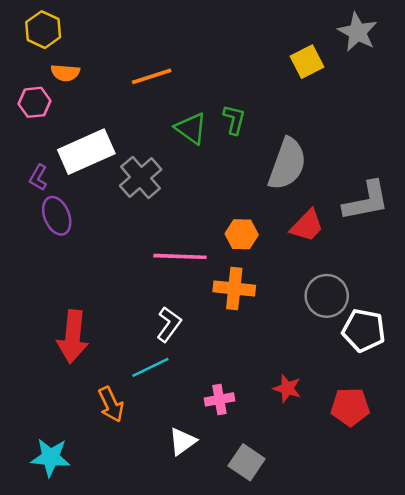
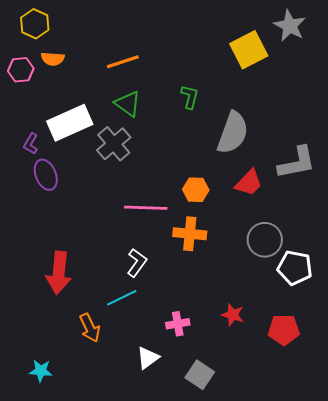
yellow square: (307, 62) -> (249, 50), size x1.4
pink hexagon: (35, 102) -> (21, 70), moved
green triangle: (191, 128) -> (128, 104), moved
cyan star: (51, 457) -> (41, 371), size x0.7

